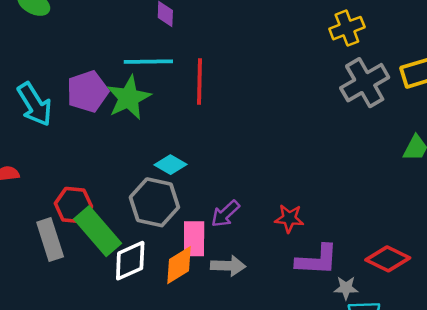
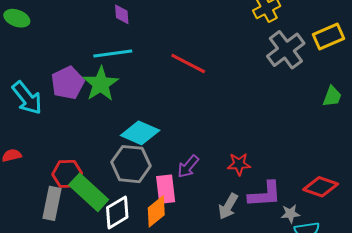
red line: (199, 81) -> (188, 63), moved, turned -57
cyan diamond: (170, 165) -> (140, 133), size x1.5
gray rectangle: (50, 239) -> (52, 203), turned 36
gray arrow: (228, 266) -> (228, 206), moved, turned 124

